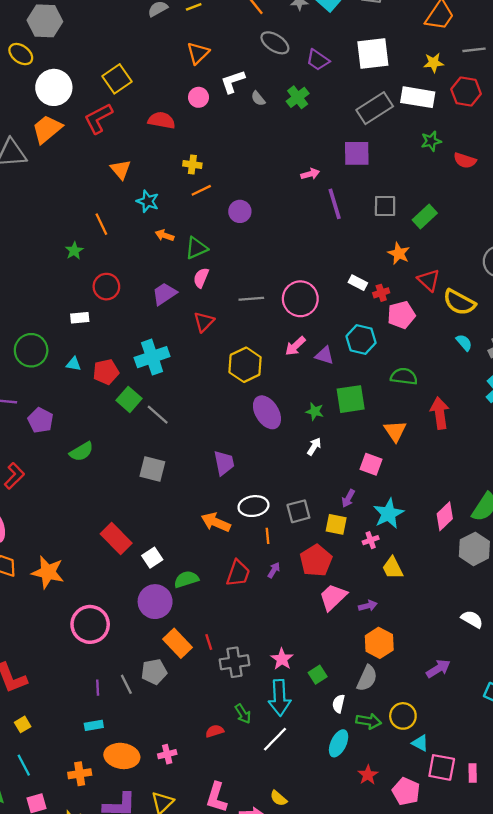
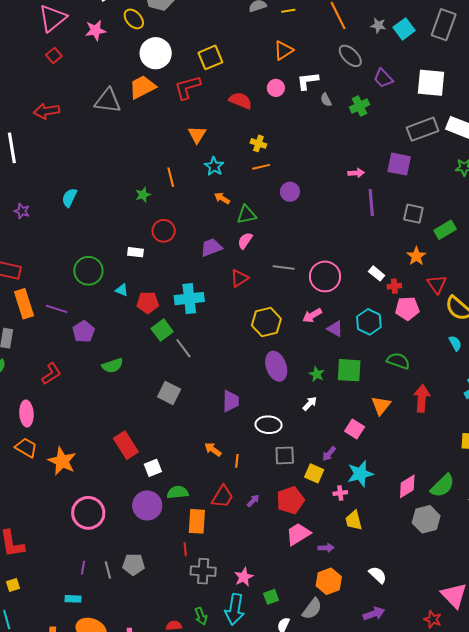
white ellipse: (253, 506) -> (269, 425), moved
orange arrow: (216, 522) -> (213, 450), size x0.7
orange line: (267, 536) -> (237, 461), moved
white semicircle: (472, 619) -> (378, 575), moved
orange rectangle: (177, 643) -> (197, 521), moved, turned 35

